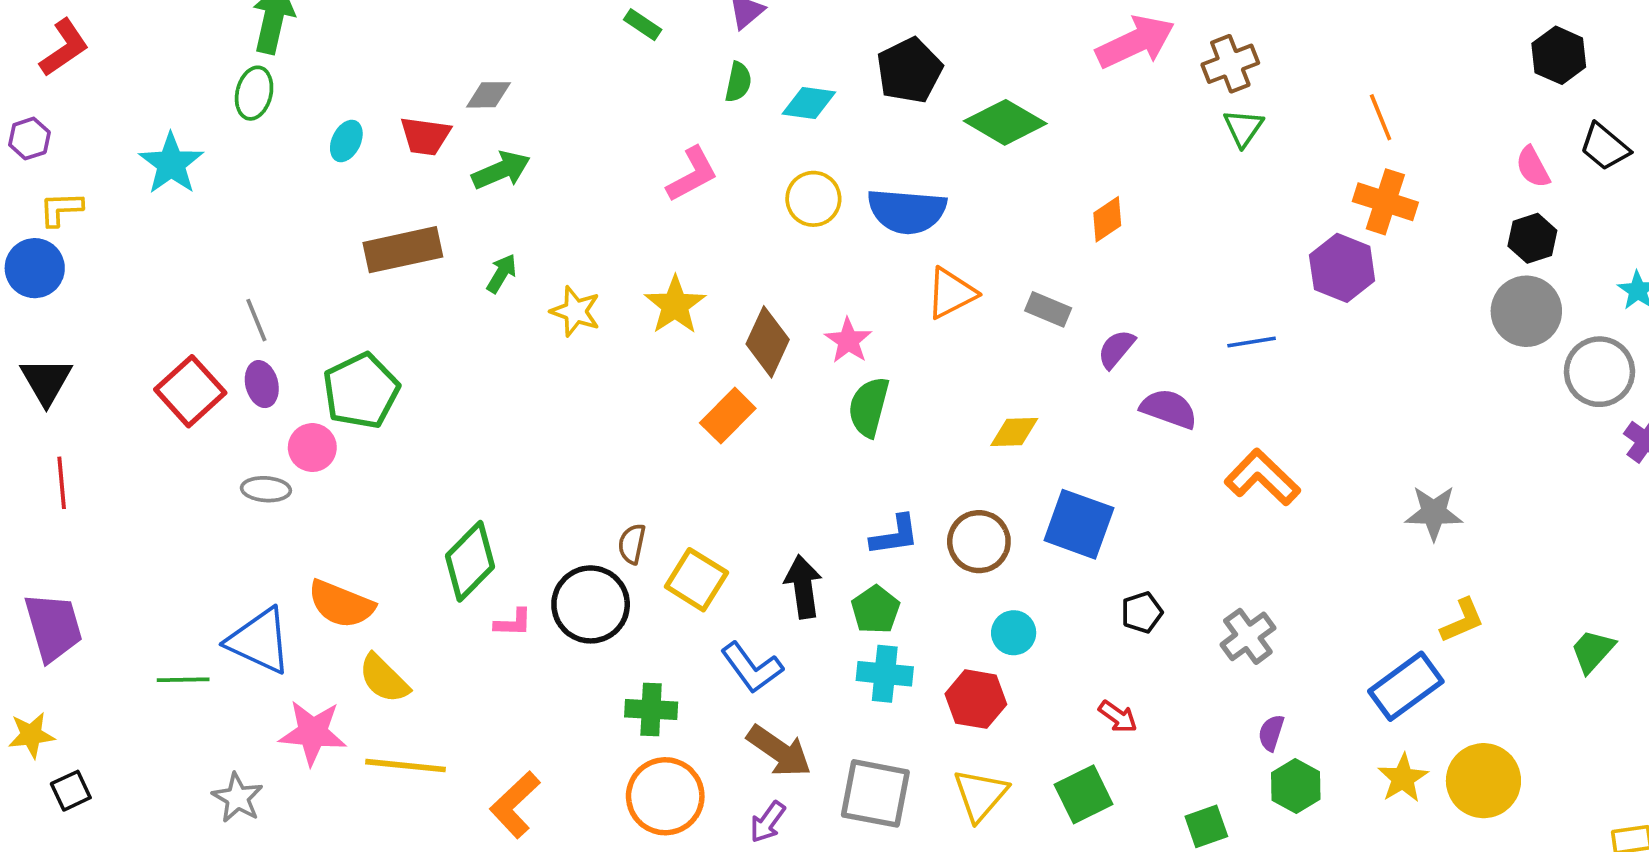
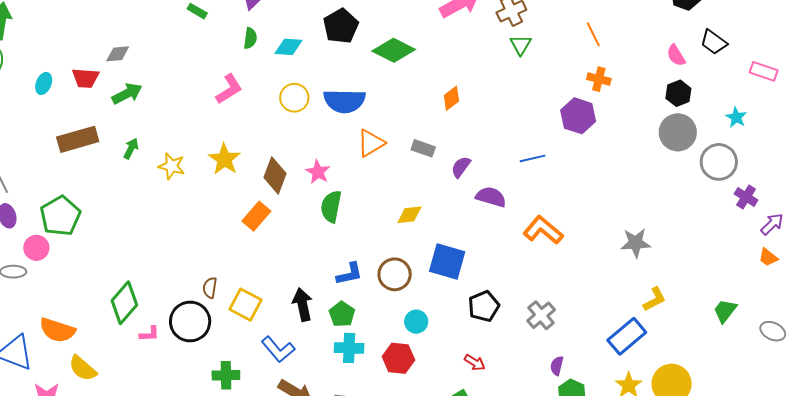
orange cross: (1385, 202) -> (599, 79), size x0.7
black pentagon: (1142, 612) -> (484, 306), size x1.4

